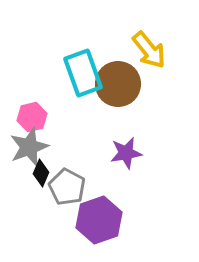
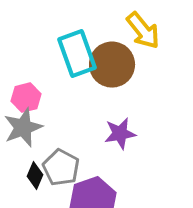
black diamond: (41, 173) -> (35, 176), moved

